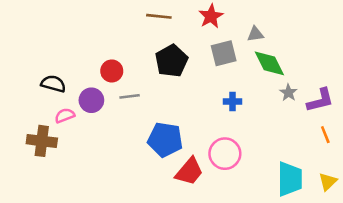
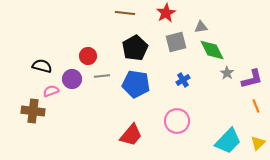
blue cross: (233, 102) -> (183, 80), turned -32
blue pentagon: (165, 140) -> (136, 84), moved
red trapezoid: (189, 171) -> (131, 135), moved
cyan trapezoid: (290, 179) -> (228, 141), turned 44

